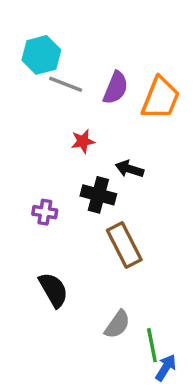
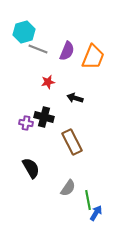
black cross: (98, 195) -> (44, 117), moved

